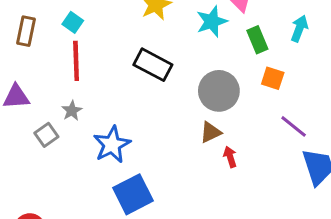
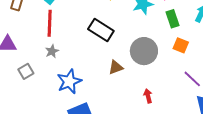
gray star: (72, 111) -> (52, 51), moved
brown triangle: (211, 132) -> (116, 67), moved

